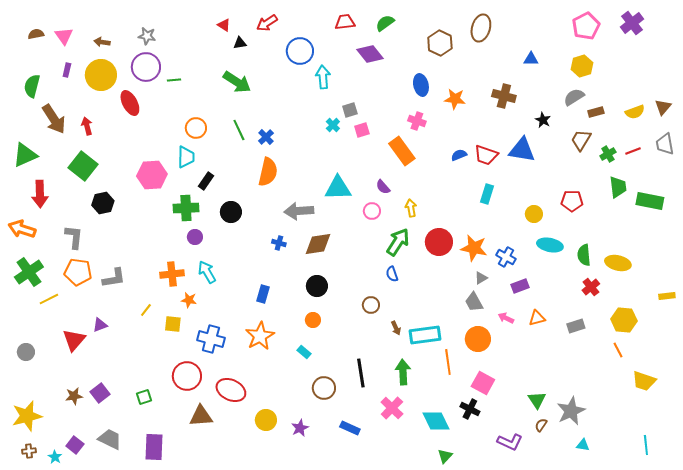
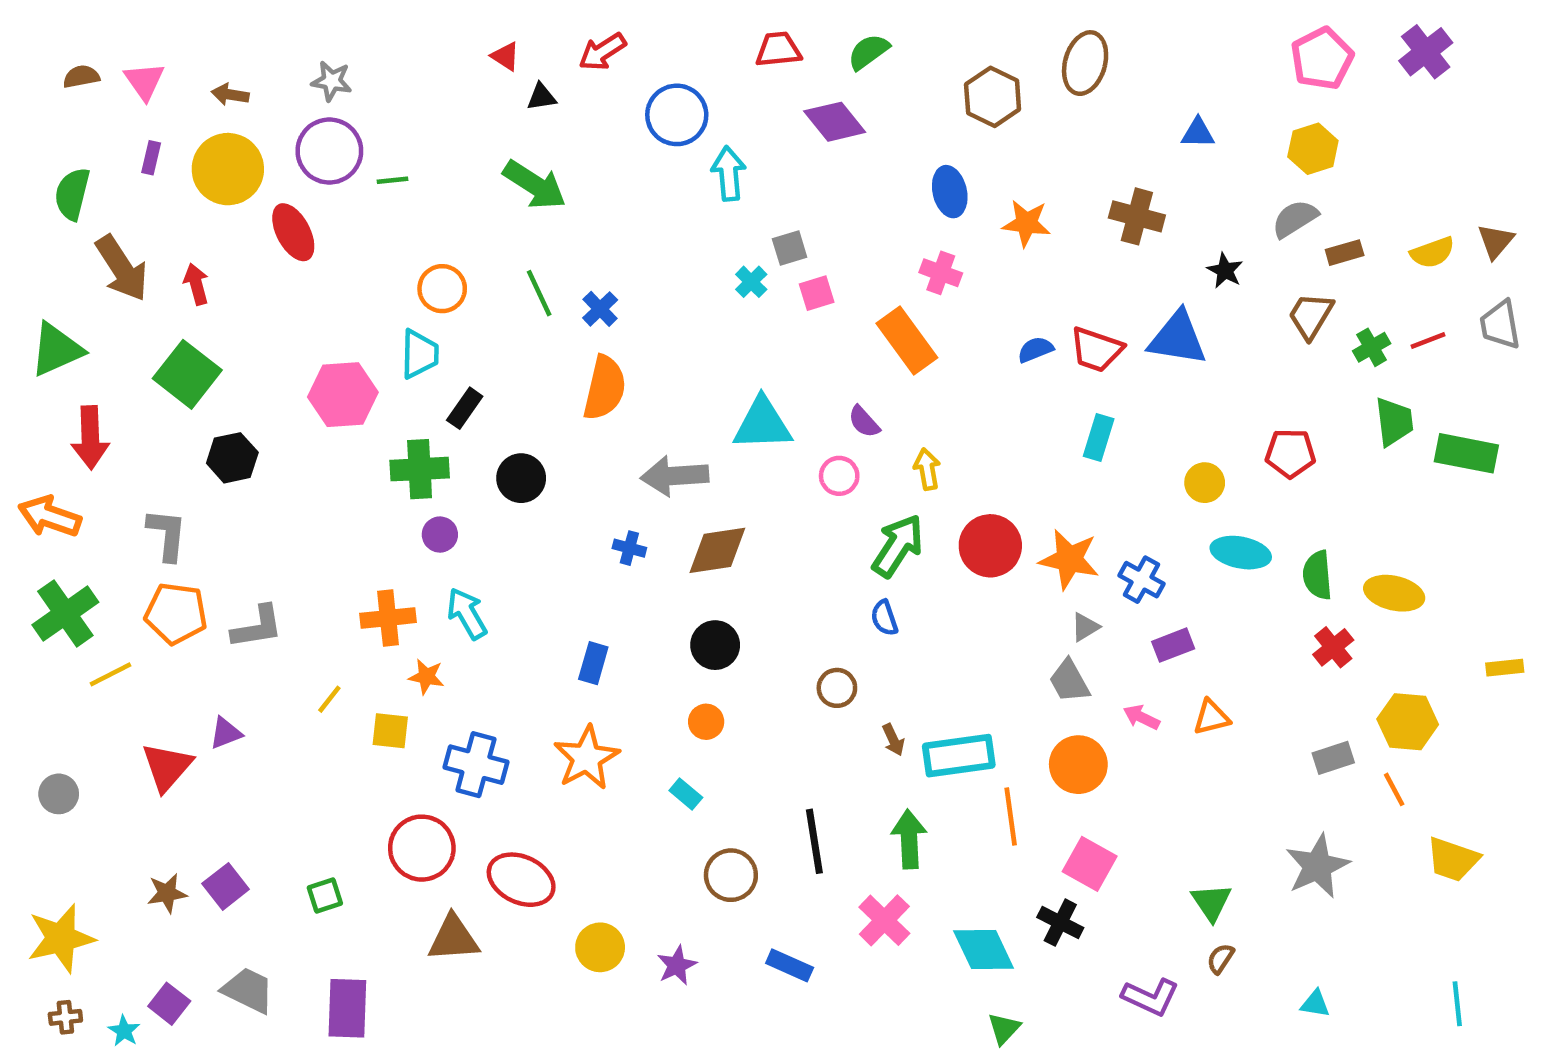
gray rectangle: (576, 326) -> (1333, 758), moved
gray star: (571, 411) -> (1317, 866), moved

